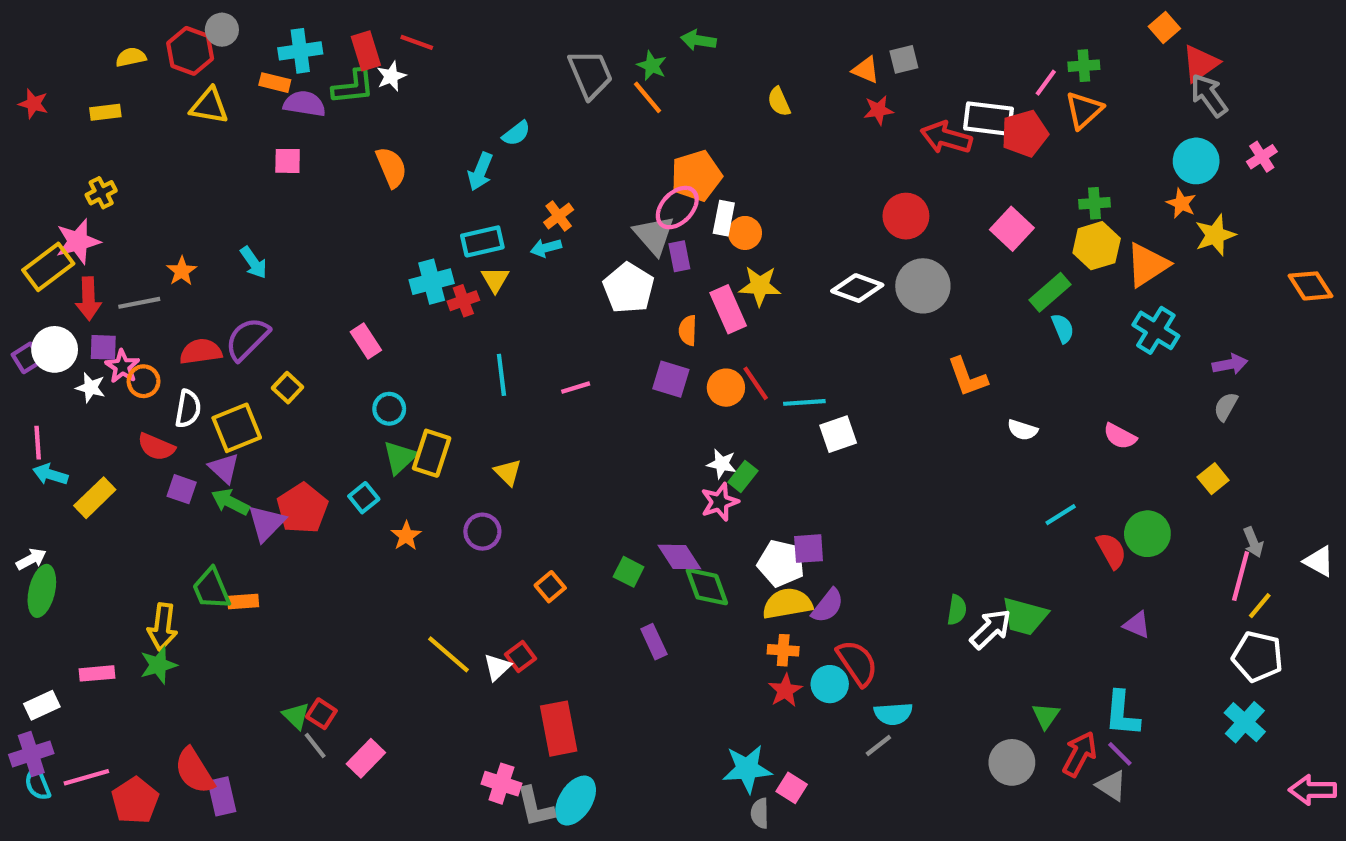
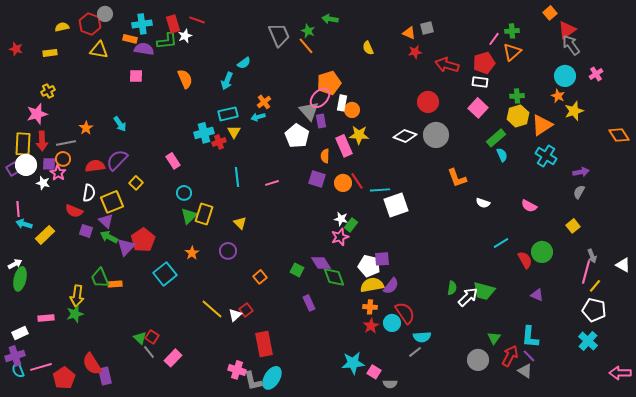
white rectangle: (989, 119) -> (480, 82), moved, size x0.7
yellow rectangle: (48, 267) -> (23, 144), moved, turned -50
orange circle: (144, 381) -> (63, 159), moved
white square: (838, 434) -> (396, 205), size x1.4
cyan square: (364, 498) -> (165, 274), moved, size x1.6
gray semicircle: (760, 813) -> (390, 384), moved, turned -88

